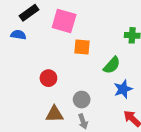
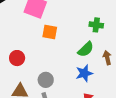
green semicircle: (112, 65) -> (86, 49), moved

